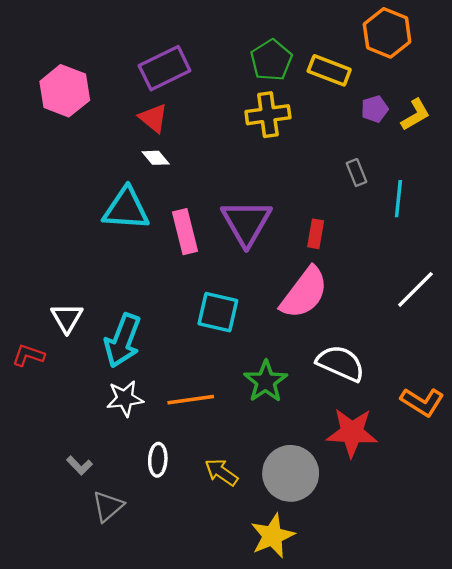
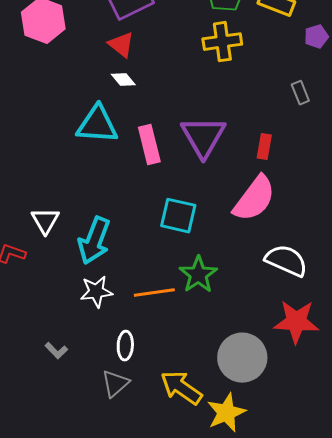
green star: (266, 381) -> (198, 275), moved
yellow arrow: (221, 472) -> (181, 388), moved, size x1.4
gray triangle: (108, 506) -> (115, 384), moved

